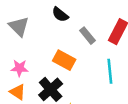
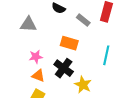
gray triangle: (19, 26) -> (28, 24), turned -30
cyan line: (110, 71) -> (106, 55), moved, turned 30

